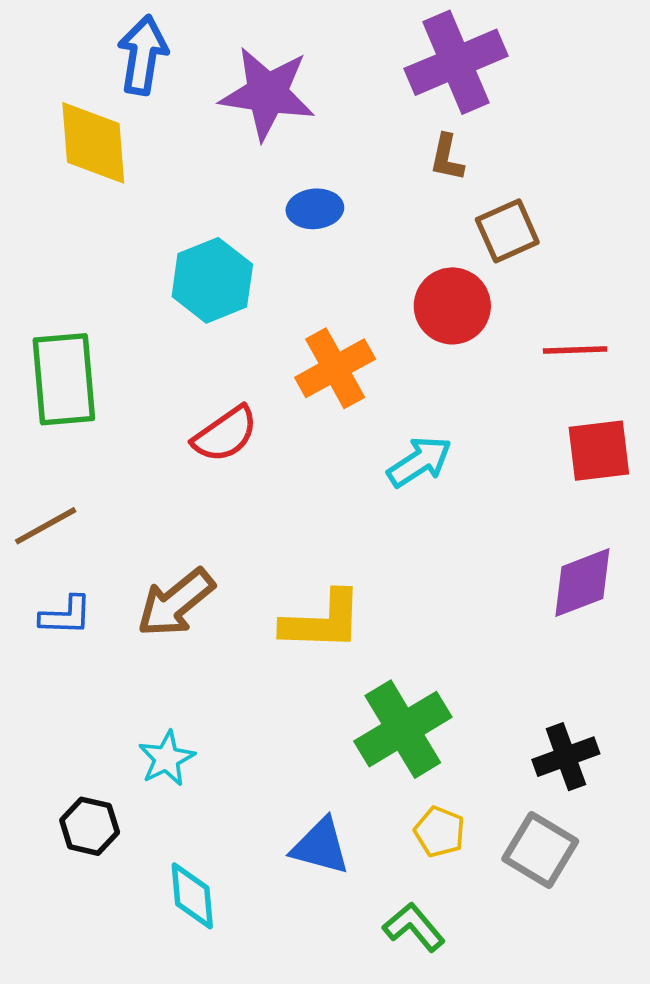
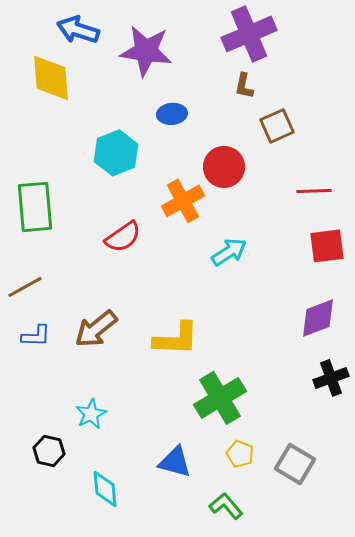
blue arrow: (143, 55) -> (78, 30), turned -81
red circle: (452, 306) -> (224, 167), moved
black cross: (566, 757) -> (331, 378), moved

